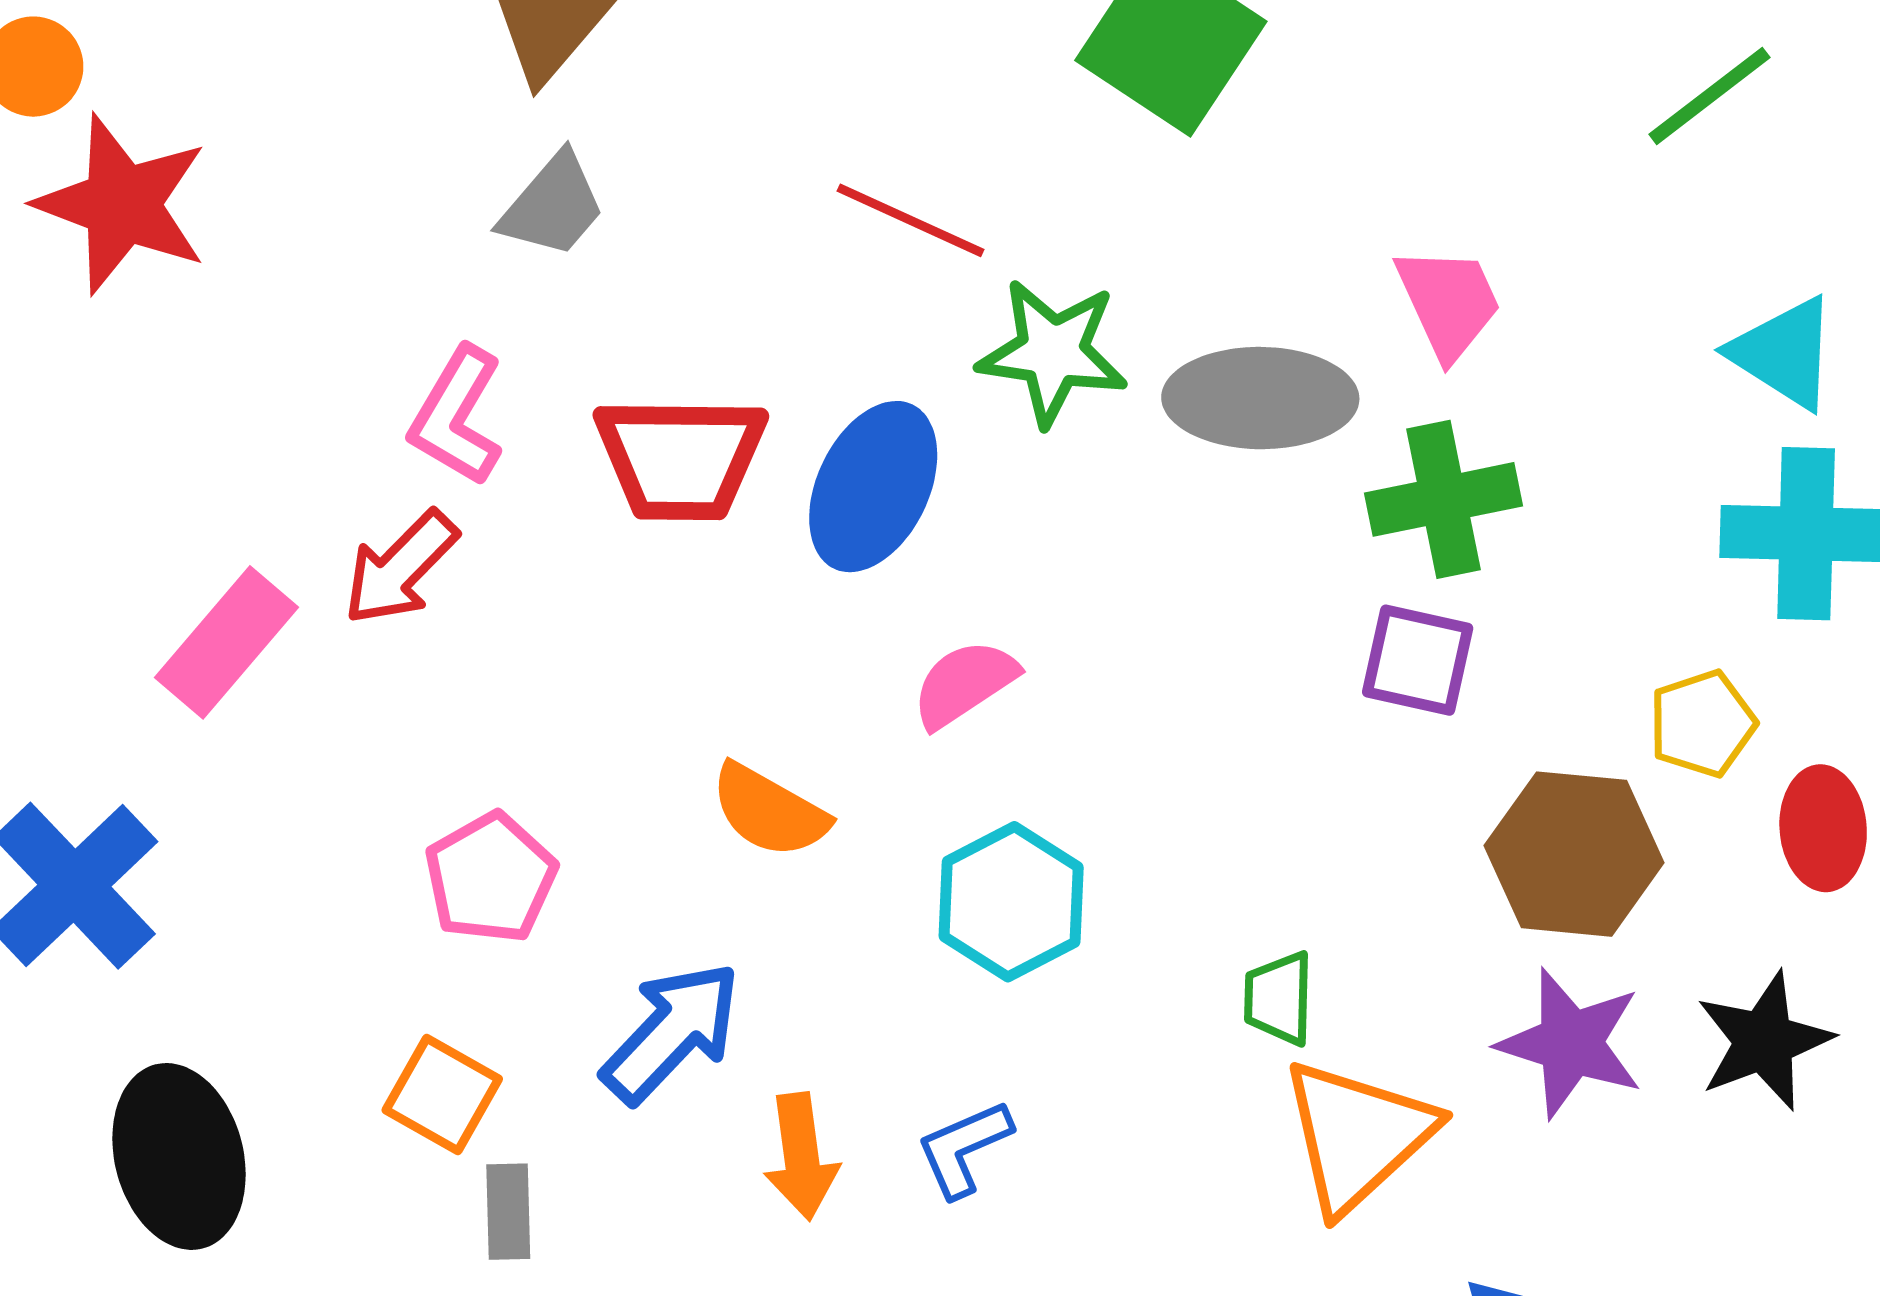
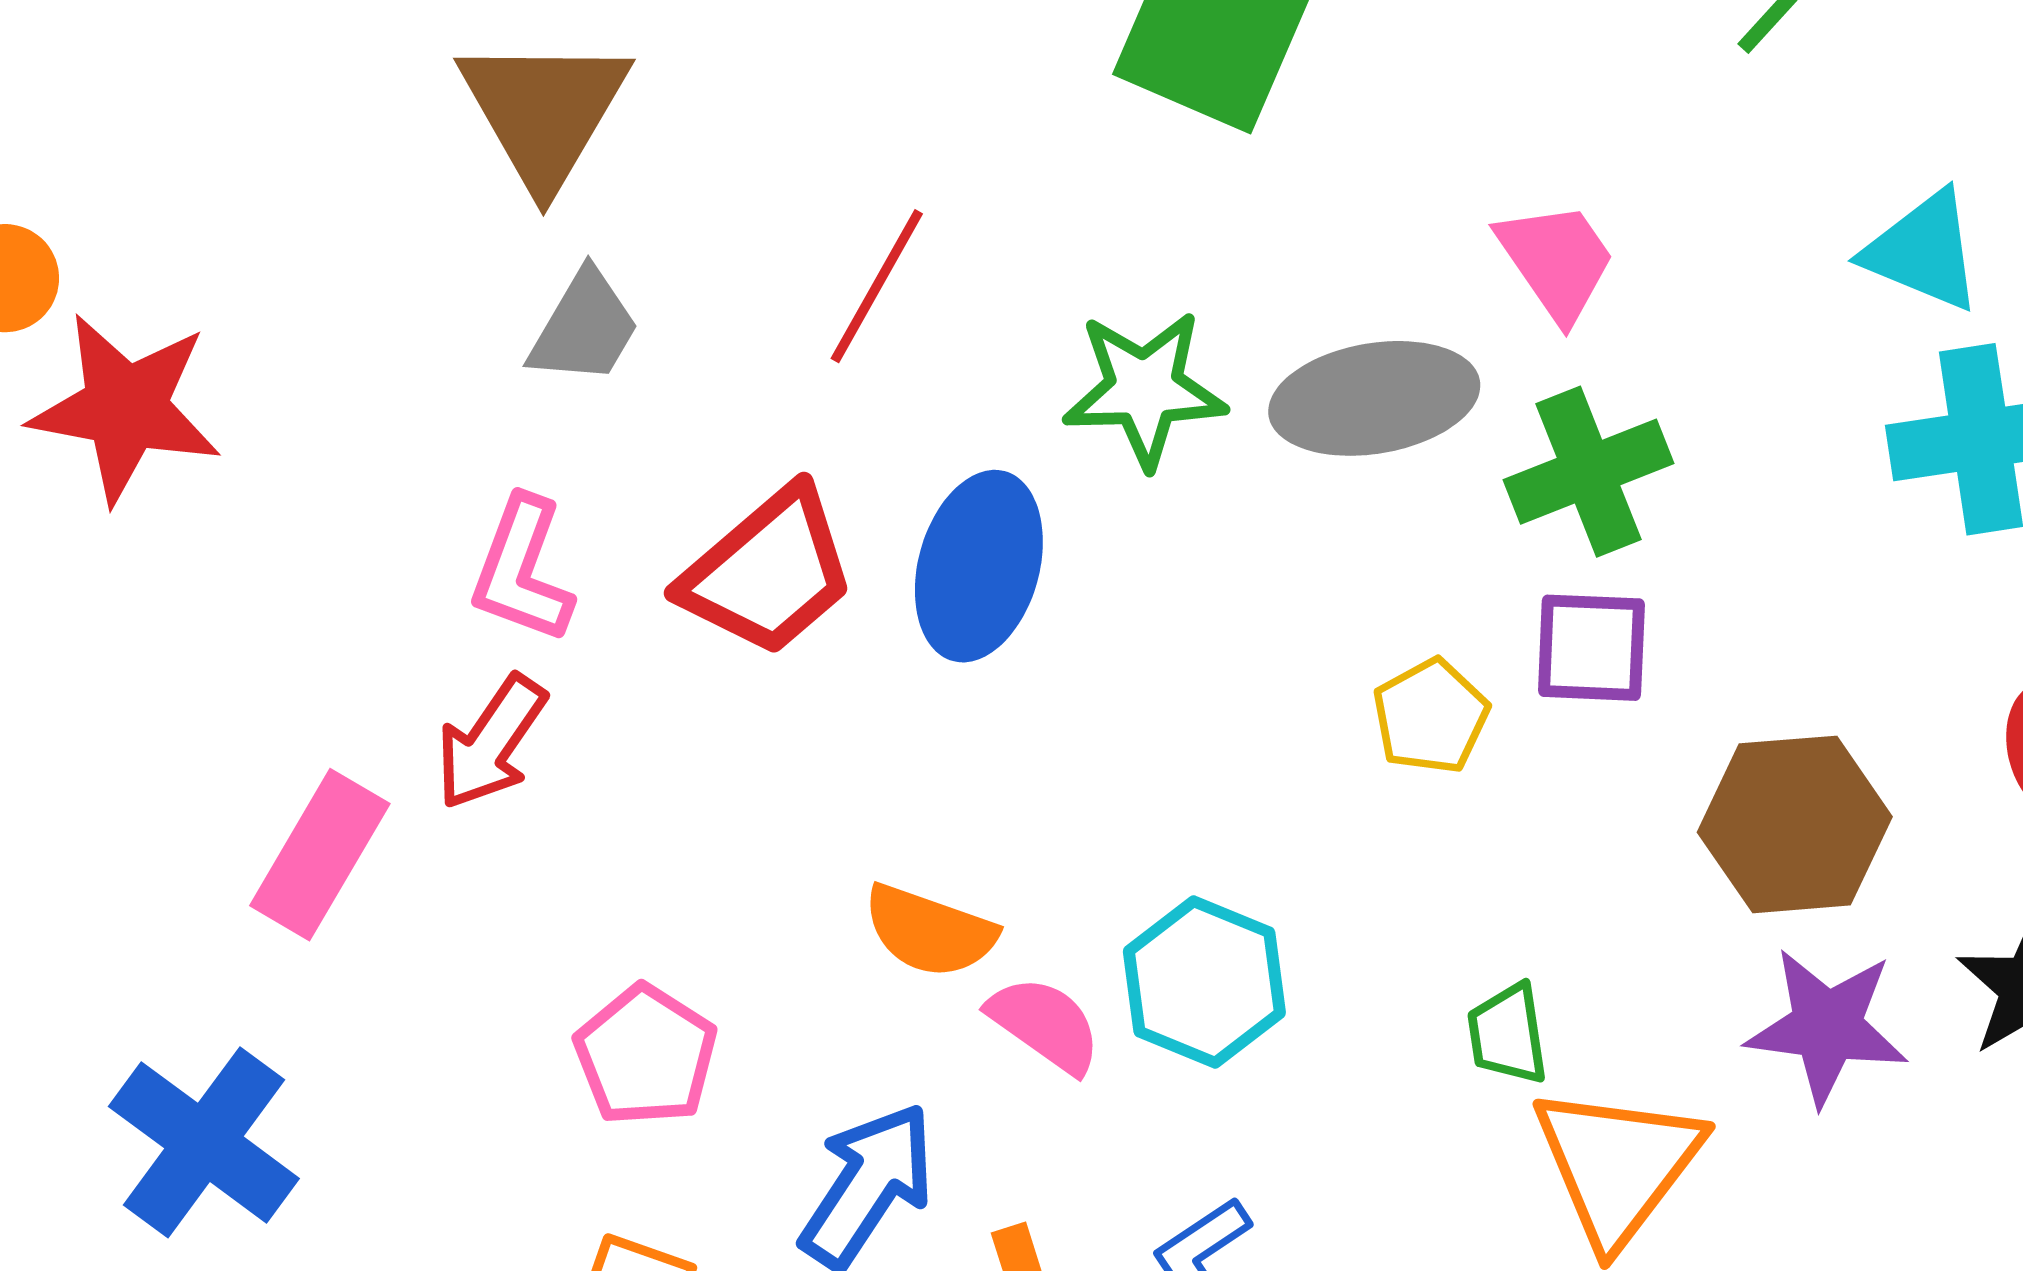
red line: (911, 220) -> (877, 286), moved, turned -75
red trapezoid: (681, 458) -> (768, 572), turned -31
pink semicircle: (964, 684) -> (1045, 1024), moved, turned 79
yellow pentagon: (1702, 724) -> (1431, 716), moved

